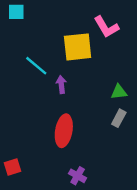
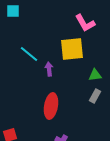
yellow square: (78, 47) -> (72, 49), moved

